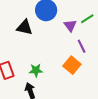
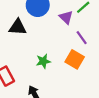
green star: (36, 70) -> (43, 61), moved

